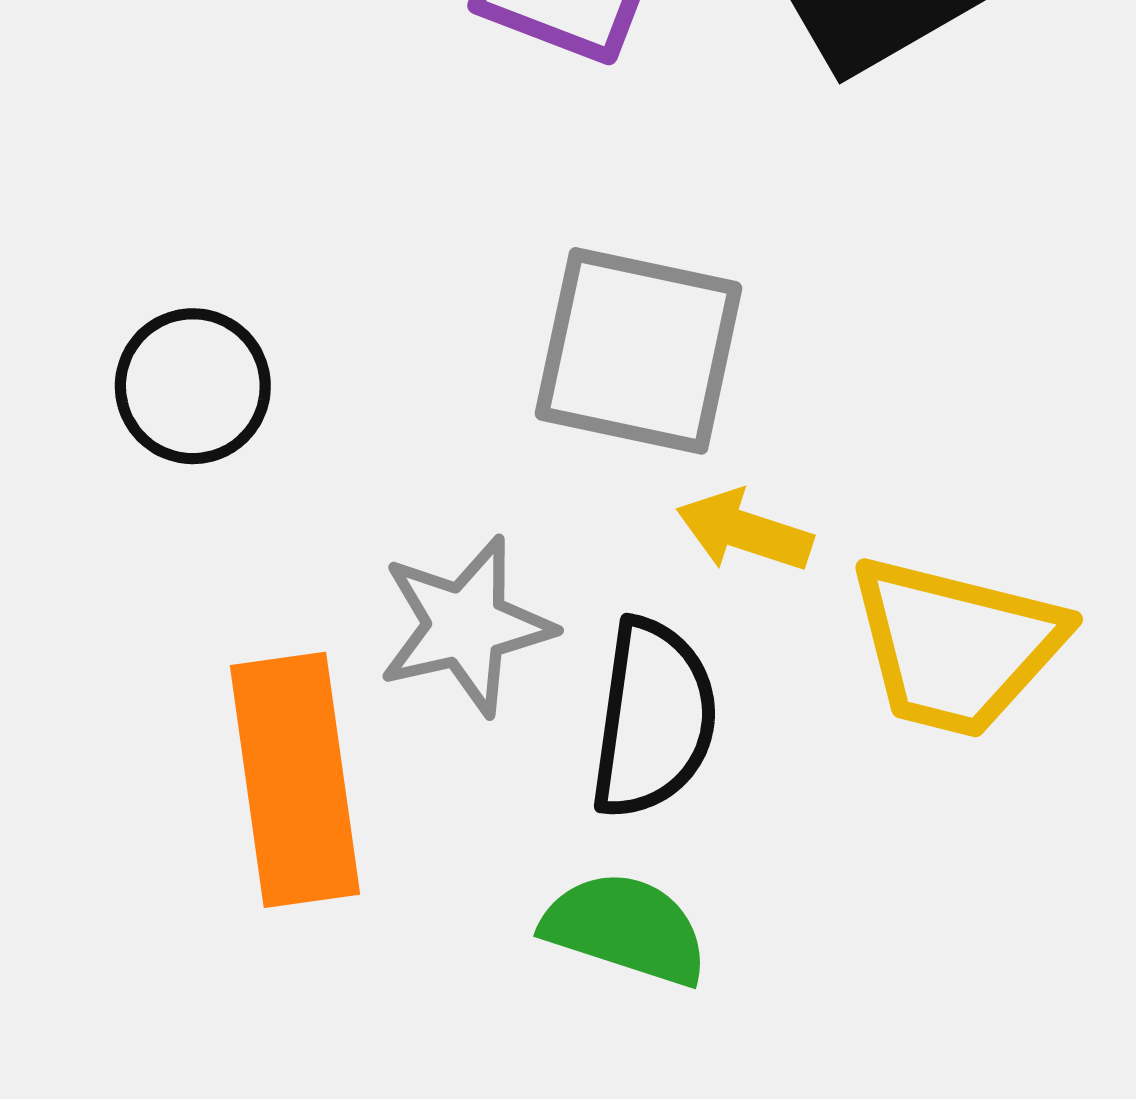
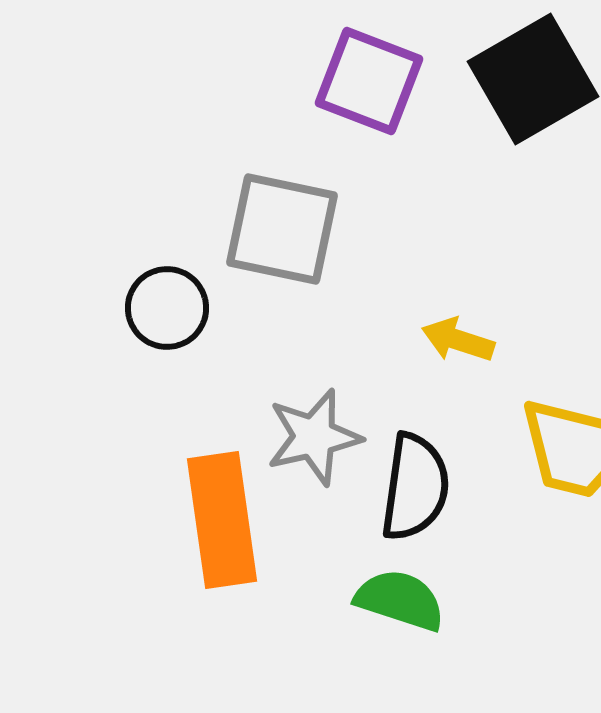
gray square: (639, 351) -> (282, 229), moved
yellow arrow: (744, 531) -> (458, 340), moved

